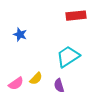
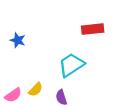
red rectangle: (76, 16) -> (93, 29), moved

